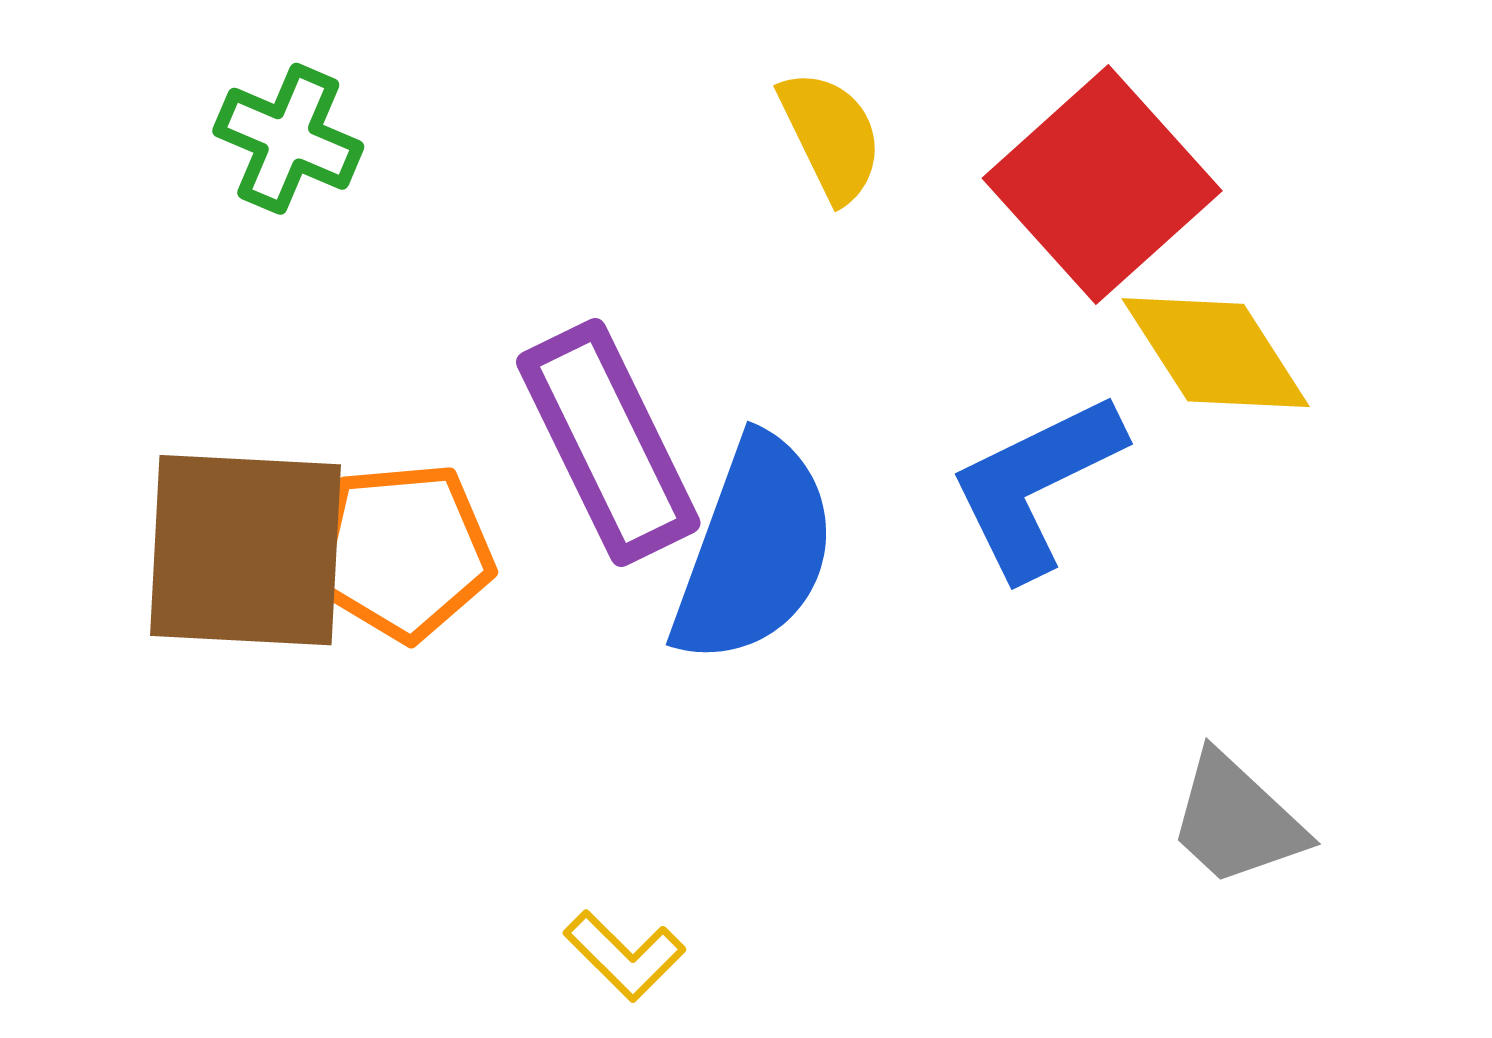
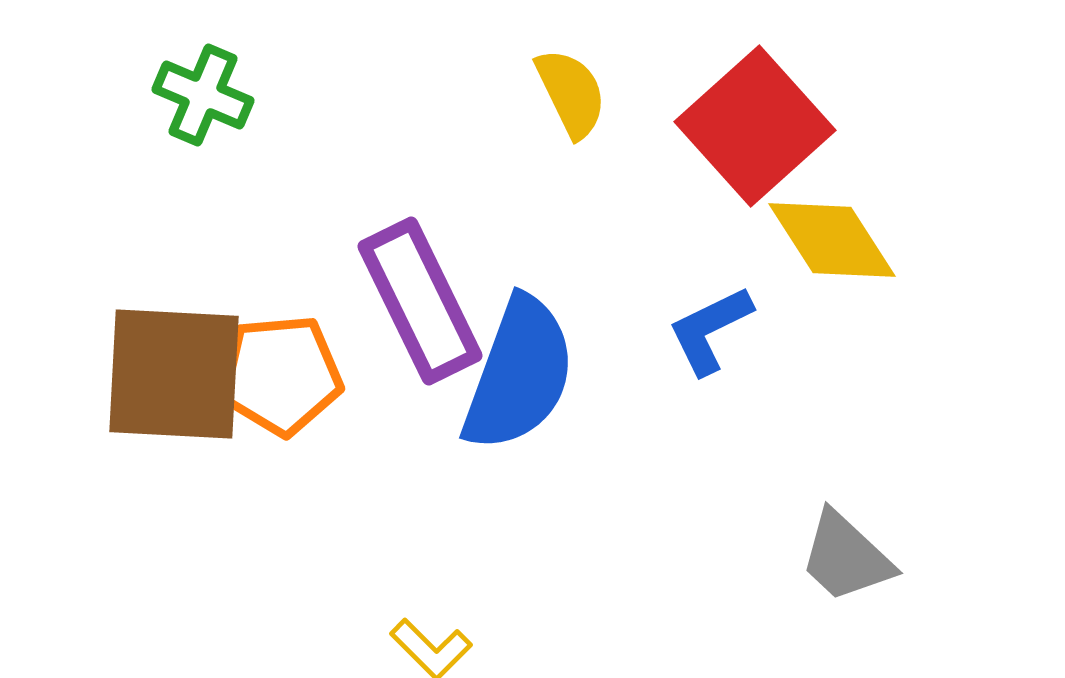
blue L-shape: (1036, 485) -> (710, 330), size x0.7

